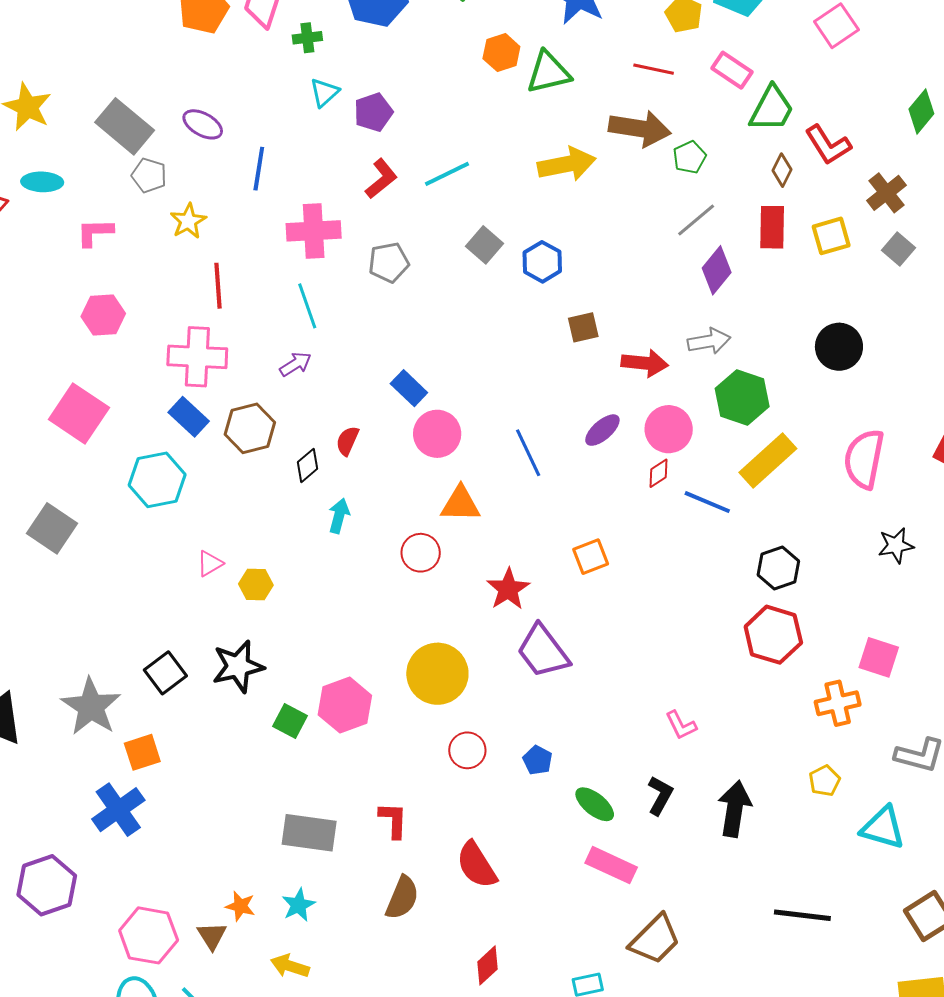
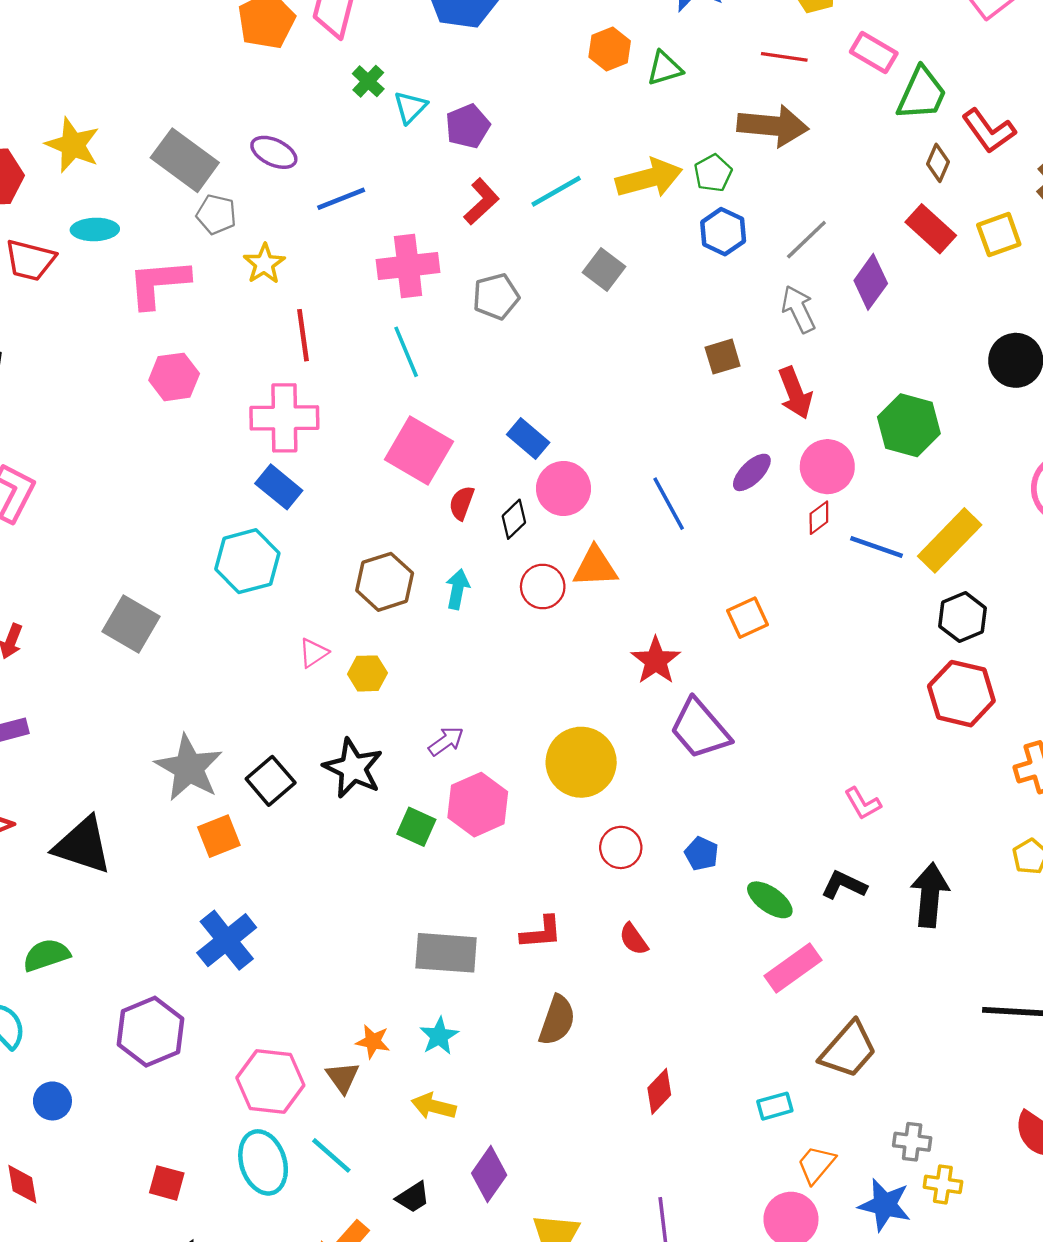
green cross: (307, 38) -> (368, 81), moved, turned -36
green triangle: (548, 72) -> (665, 68), size x0.7
green pentagon: (690, 157) -> (713, 173), moved
yellow arrow: (567, 164) -> (649, 178), moved
blue line: (259, 169) -> (341, 199), turned 63
gray line: (696, 220) -> (806, 240), moved
red rectangle: (772, 227) -> (931, 229), turned -45
pink L-shape: (95, 232) -> (159, 283), size x1.5
blue hexagon: (542, 262) -> (723, 232), moved
gray arrow: (709, 341) -> (799, 309), moved, turned -102
red arrow: (645, 363) -> (795, 393), turned 66
purple arrow: (295, 364) -> (446, 741), moved
pink square: (79, 414) -> (419, 450), moved
brown hexagon: (250, 428) -> (385, 582), moved
yellow rectangle: (768, 460) -> (950, 540), moved
black diamond: (307, 465) -> (514, 519), moved
red circle: (421, 553) -> (543, 587), moved
black star: (238, 666) -> (353, 768), turned -30
gray star: (91, 707) -> (189, 768), moved
orange square: (142, 752) -> (219, 836), moved
black L-shape: (660, 795) -> (844, 885), turned -90
red L-shape: (393, 820) -> (541, 932), turned 87
red semicircle: (477, 865) -> (634, 939), moved, size x0.6
pink rectangle: (611, 865) -> (793, 968), turned -57

